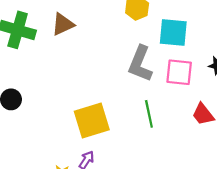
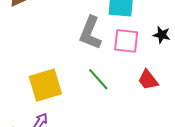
green line: (149, 114) -> (98, 79), turned -30

